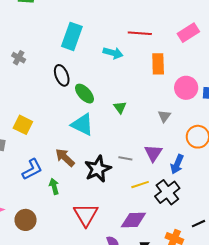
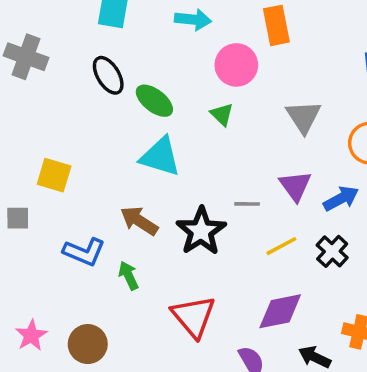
gray cross: (19, 58) -> (26, 57), size x1.6
pink circle: (186, 88) -> (236, 65), moved
gray triangle: (164, 116) -> (303, 117), size x1.5
blue arrow: (177, 164) -> (341, 199), turned -132
blue L-shape: (32, 169) -> (84, 252), turned 60
black cross: (167, 192) -> (332, 251), size x0.7

